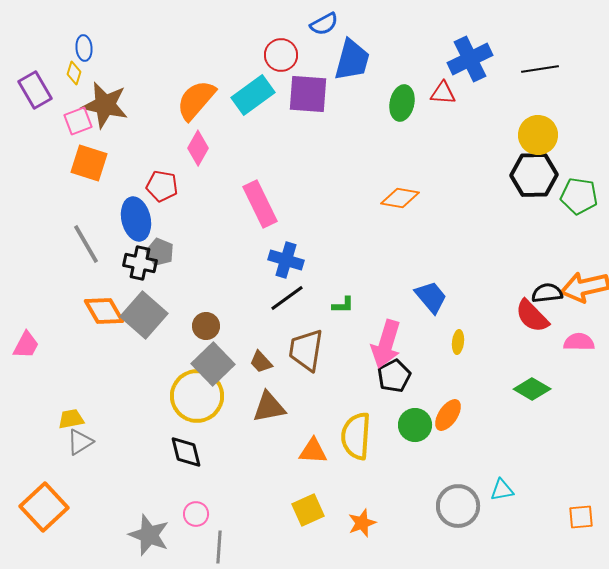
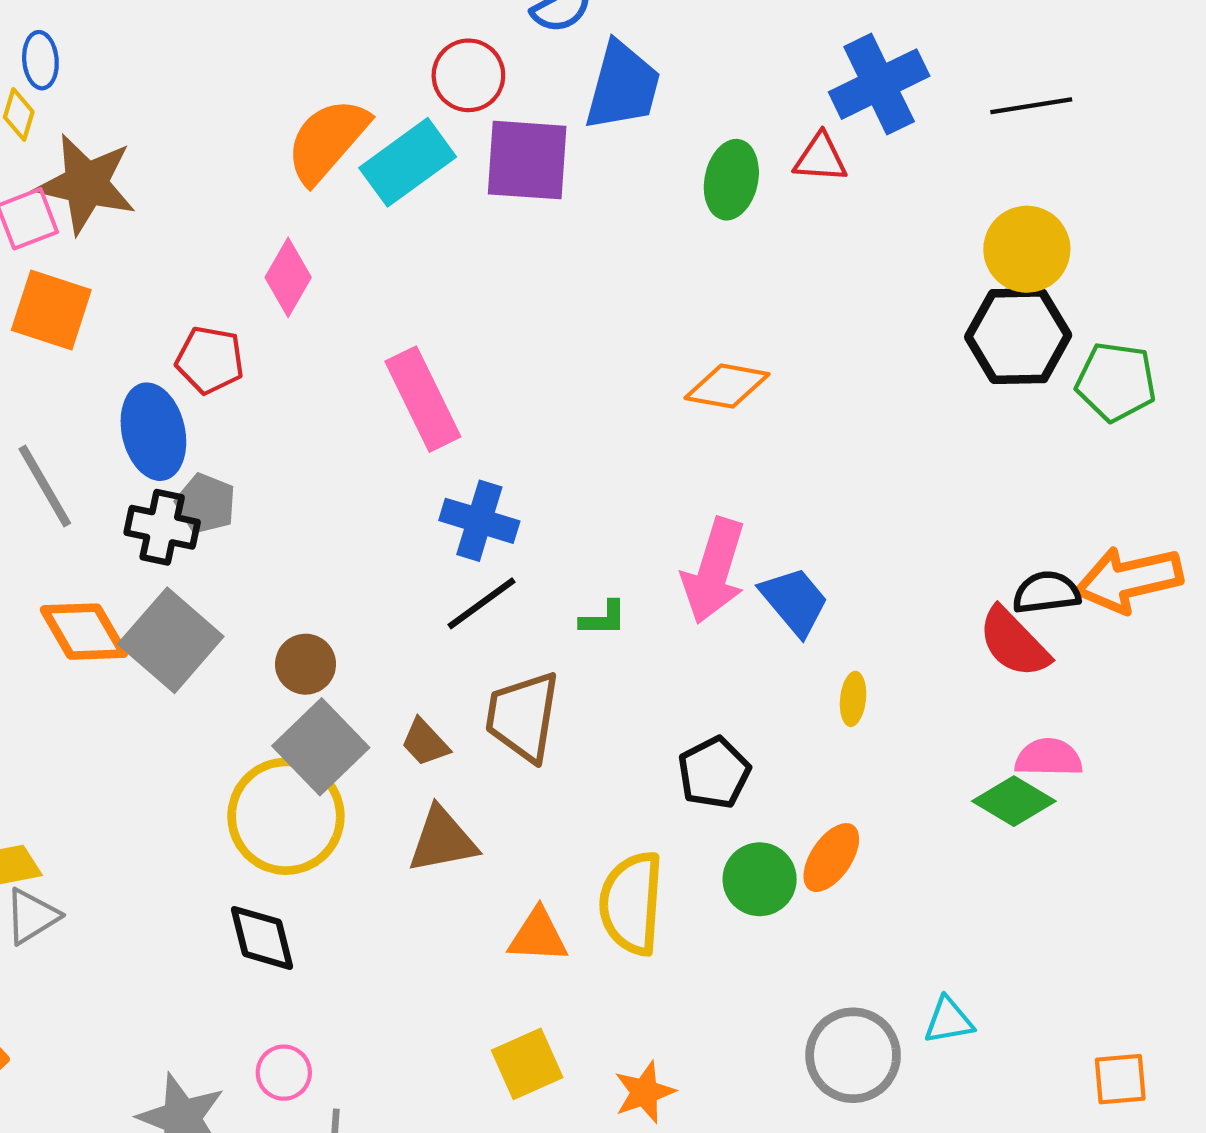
orange semicircle: (196, 100) -> (327, 141), moved
pink semicircle: (579, 342) -> (1049, 758), moved
pink arrow: (386, 344) -> (714, 571), moved

